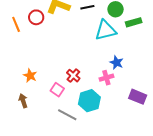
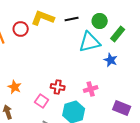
green rectangle: (134, 22) -> (118, 34), turned -35
blue star: (117, 63) -> (111, 60), moved
red cross: (73, 76) -> (58, 87), turned -32

